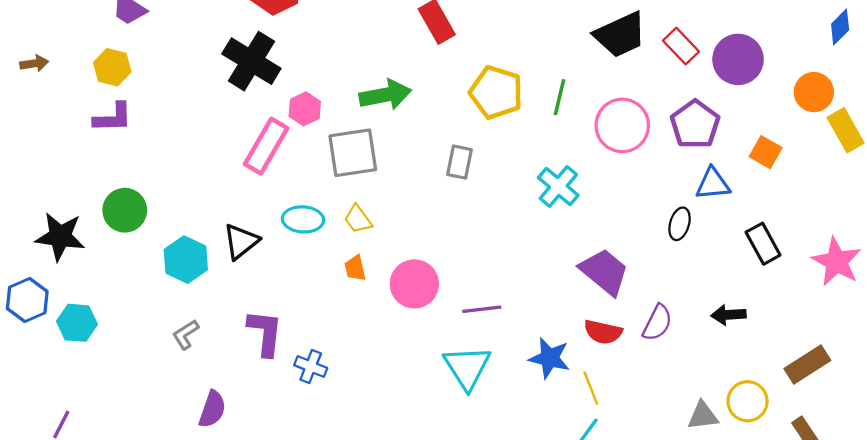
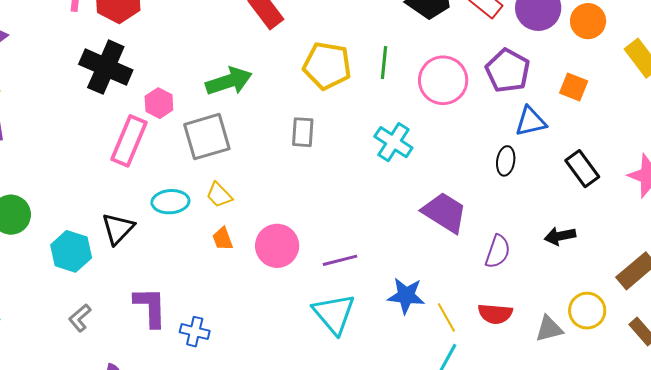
orange circle: (814, 92) -> (588, 21), moved
red semicircle: (603, 332) -> (495, 314), moved

